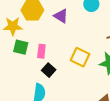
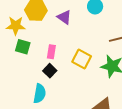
pink rectangle: (41, 51) -> (51, 52), moved

